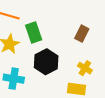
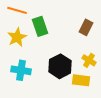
black hexagon: (46, 62) -> (60, 66), moved

